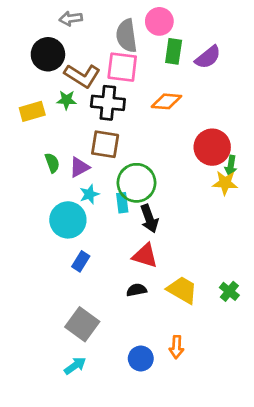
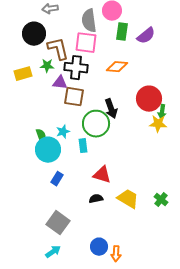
brown L-shape: (82, 76) -> (58, 49), turned -135
green semicircle: (52, 163) -> (41, 136), moved
purple triangle: (79, 167) -> (60, 83), moved, turned 35
cyan rectangle: (122, 203) -> (83, 146), moved
black arrow: (149, 219) -> (111, 109), moved
orange arrow: (176, 347) -> (116, 254), moved

